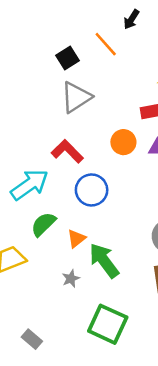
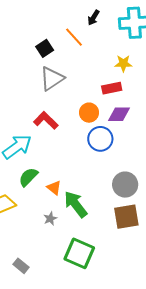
blue circle: (92, 190) -> (100, 139), moved
orange triangle: (76, 239) -> (54, 188), turned -42

